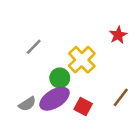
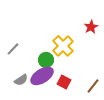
gray line: (34, 47) -> (13, 49), moved
brown line: (121, 97) -> (93, 86), moved

